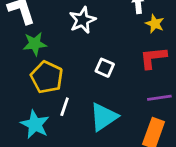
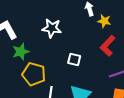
white star: (82, 20) -> (52, 28), turned -30
red L-shape: (153, 58) -> (108, 46), turned -30

